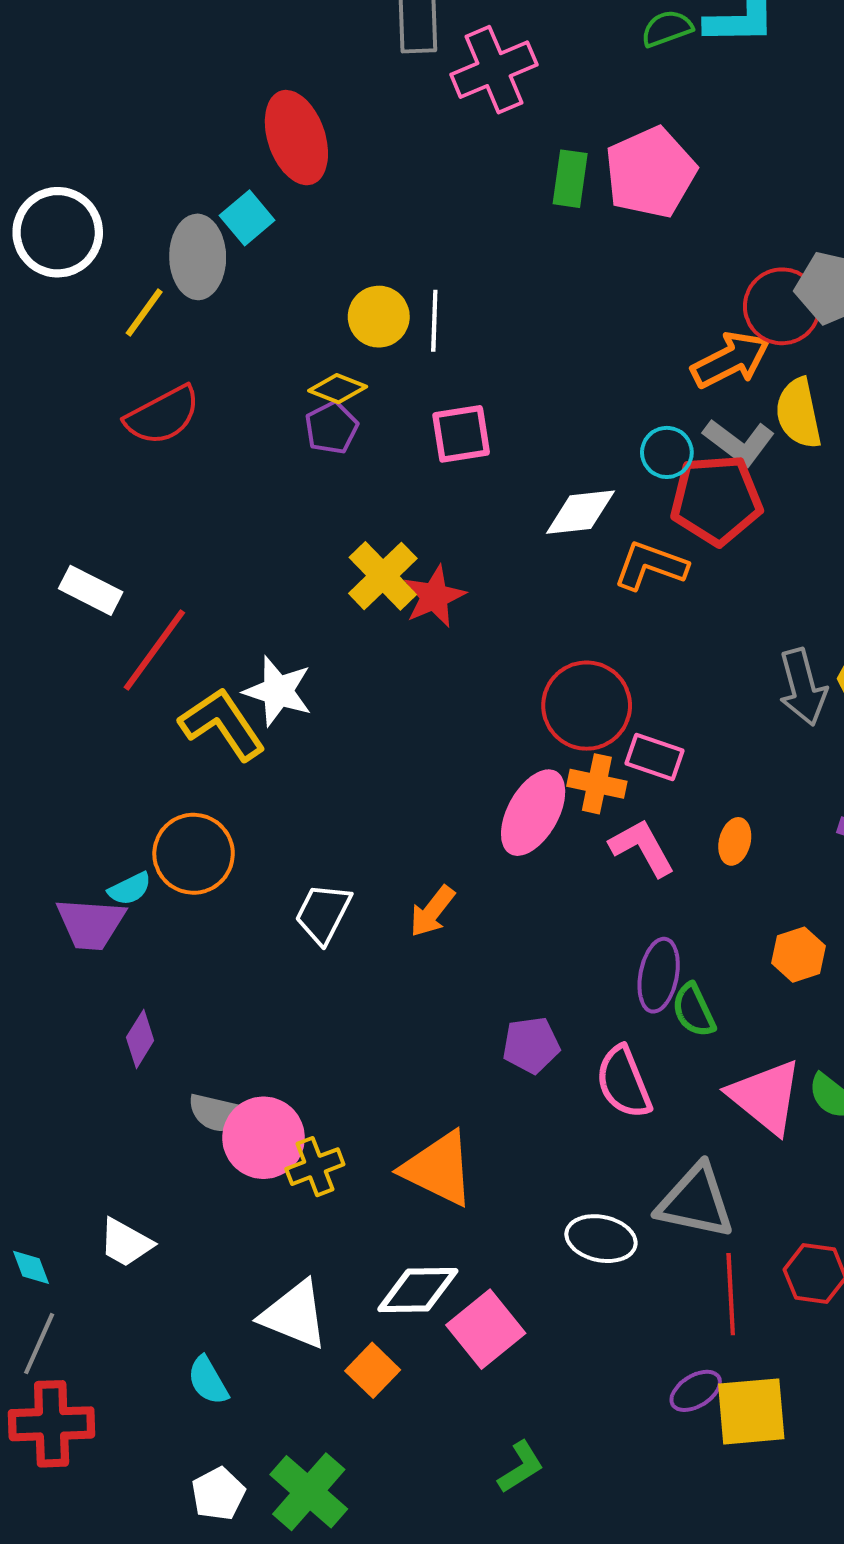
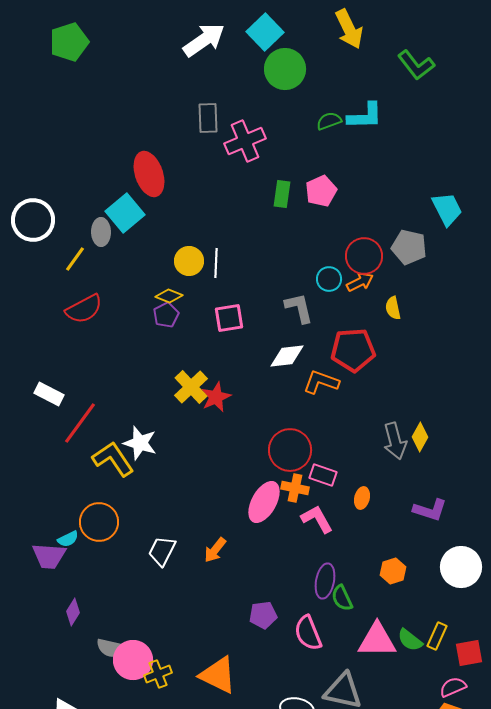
pink pentagon: (650, 173) -> (321, 191), size x0.7
cyan square: (247, 218) -> (125, 213), size x1.5
gray ellipse: (198, 257) -> (101, 232), size x0.7
red circle: (782, 306) -> (364, 256), moved
orange arrow: (731, 360) -> (360, 282), size x0.7
yellow semicircle: (799, 413) -> (393, 308), size x0.7
gray L-shape: (739, 442) -> (299, 308), moved, turned -140
cyan circle: (667, 452) -> (329, 279), moved
orange ellipse: (735, 841) -> (362, 498), moved
pink triangle: (766, 1097) -> (377, 640), turned -39

